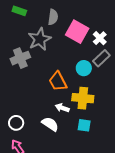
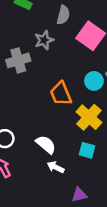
gray star: (40, 39) -> (44, 40), size x0.7
yellow cross: (83, 98) -> (89, 117), turned 30
white arrow: (62, 108) -> (56, 167), moved

